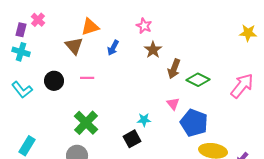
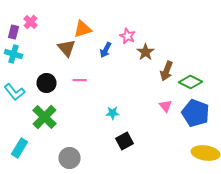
pink star: (144, 26) -> (128, 36), moved
cyan star: (144, 120) -> (112, 113), moved
green cross: (86, 123) -> (44, 117), moved
blue pentagon: (194, 123) -> (196, 113), moved

